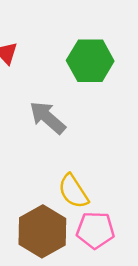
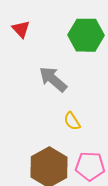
yellow semicircle: (73, 191) -> (72, 121), moved, size x0.7

